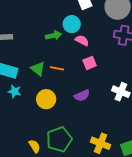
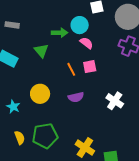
orange line: (57, 68) -> (71, 69), moved, turned 40
green triangle: (38, 69) -> (41, 51), moved
cyan star: (14, 91) -> (13, 107), moved

